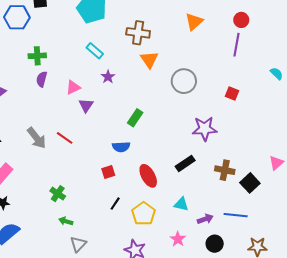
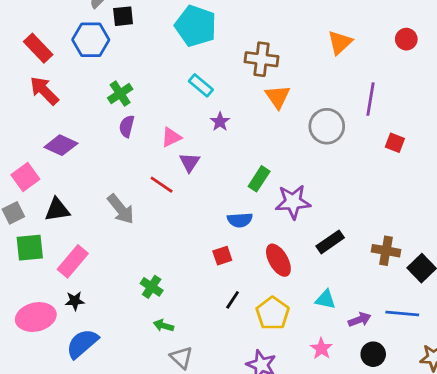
purple line: (237, 45) -> (371, 99), moved
green cross: (37, 56) -> (120, 94), turned -30
purple star: (205, 129) -> (293, 202), moved
red line: (65, 138) -> (162, 185), moved
gray triangle: (78, 244) -> (181, 358), turned -30

